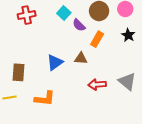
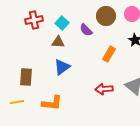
cyan square: (64, 13) -> (62, 23), moved
orange rectangle: (97, 39) -> (109, 54), moved
brown triangle: (81, 58) -> (58, 42), moved

